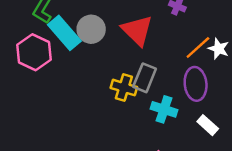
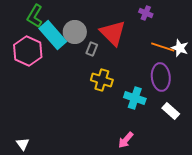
orange line: (198, 47) -> (163, 47), turned 60
gray rectangle: (145, 78) -> (92, 49), moved, size x0.6

